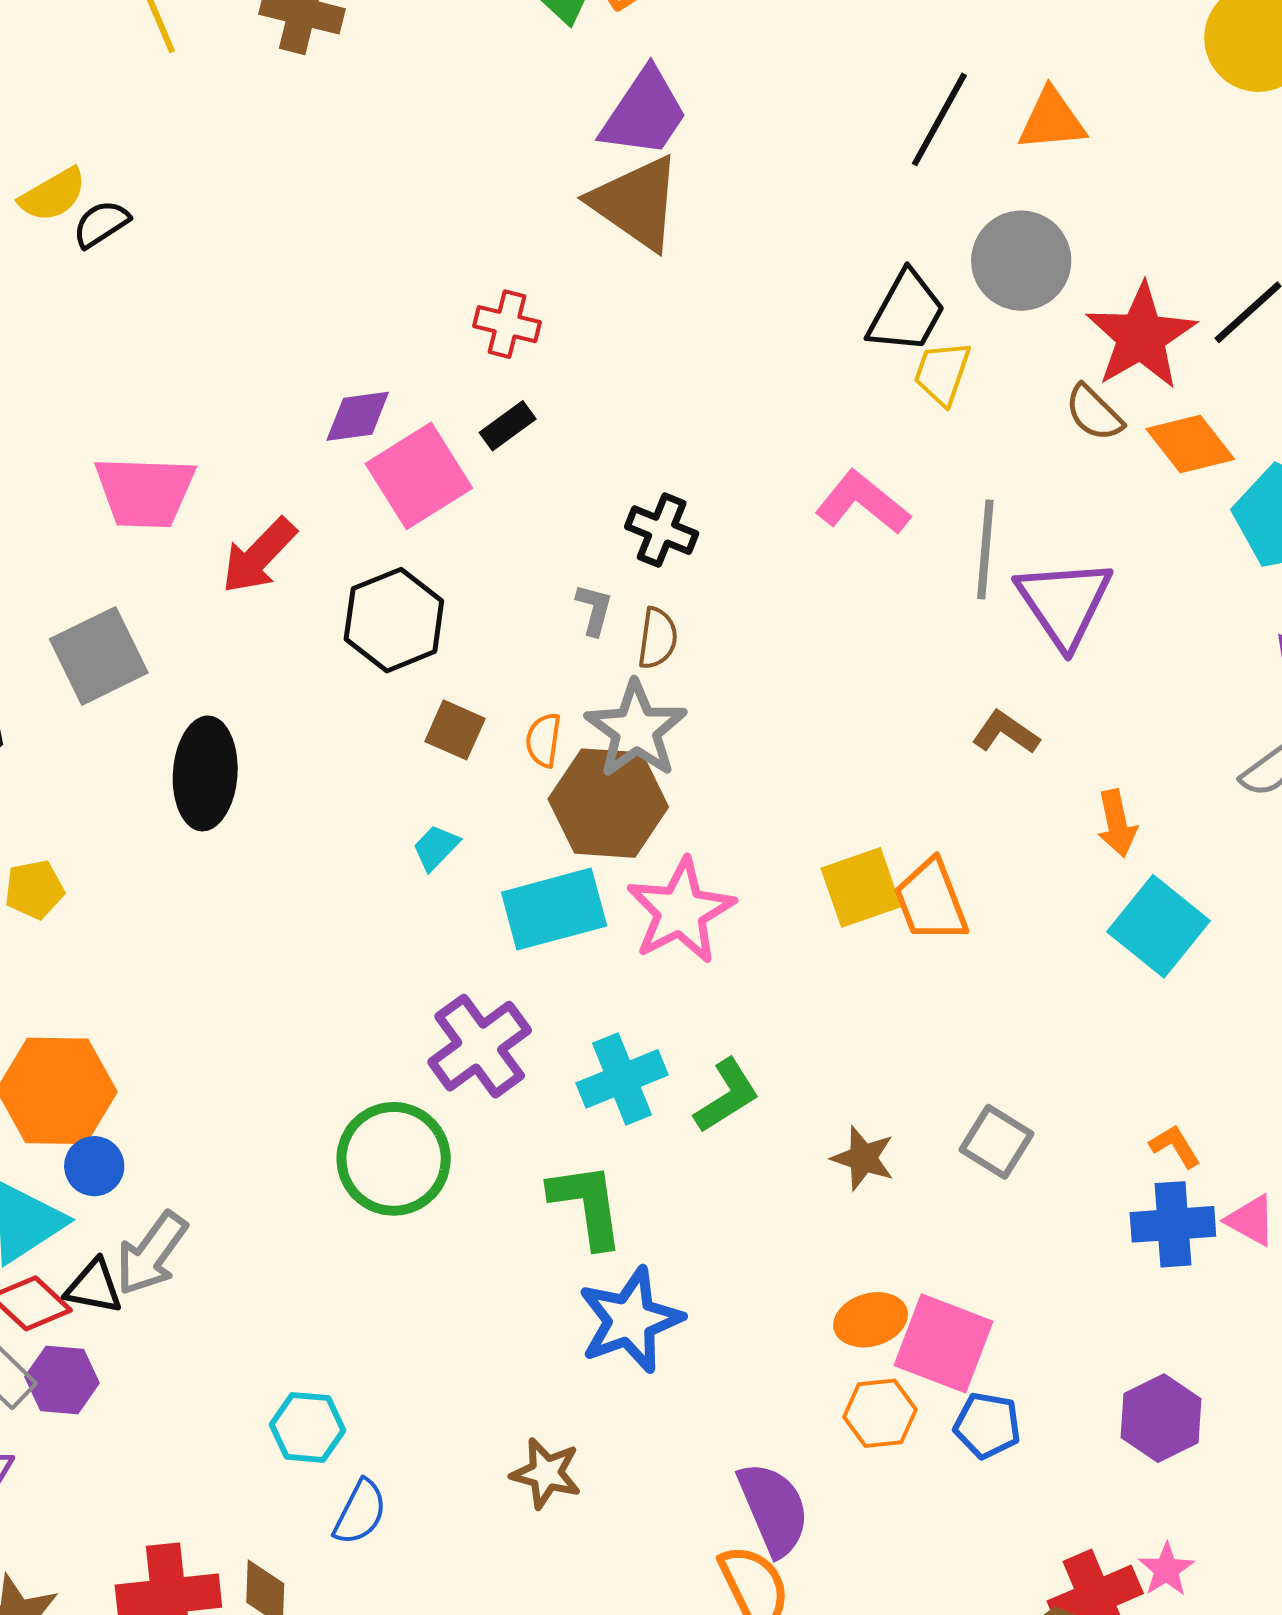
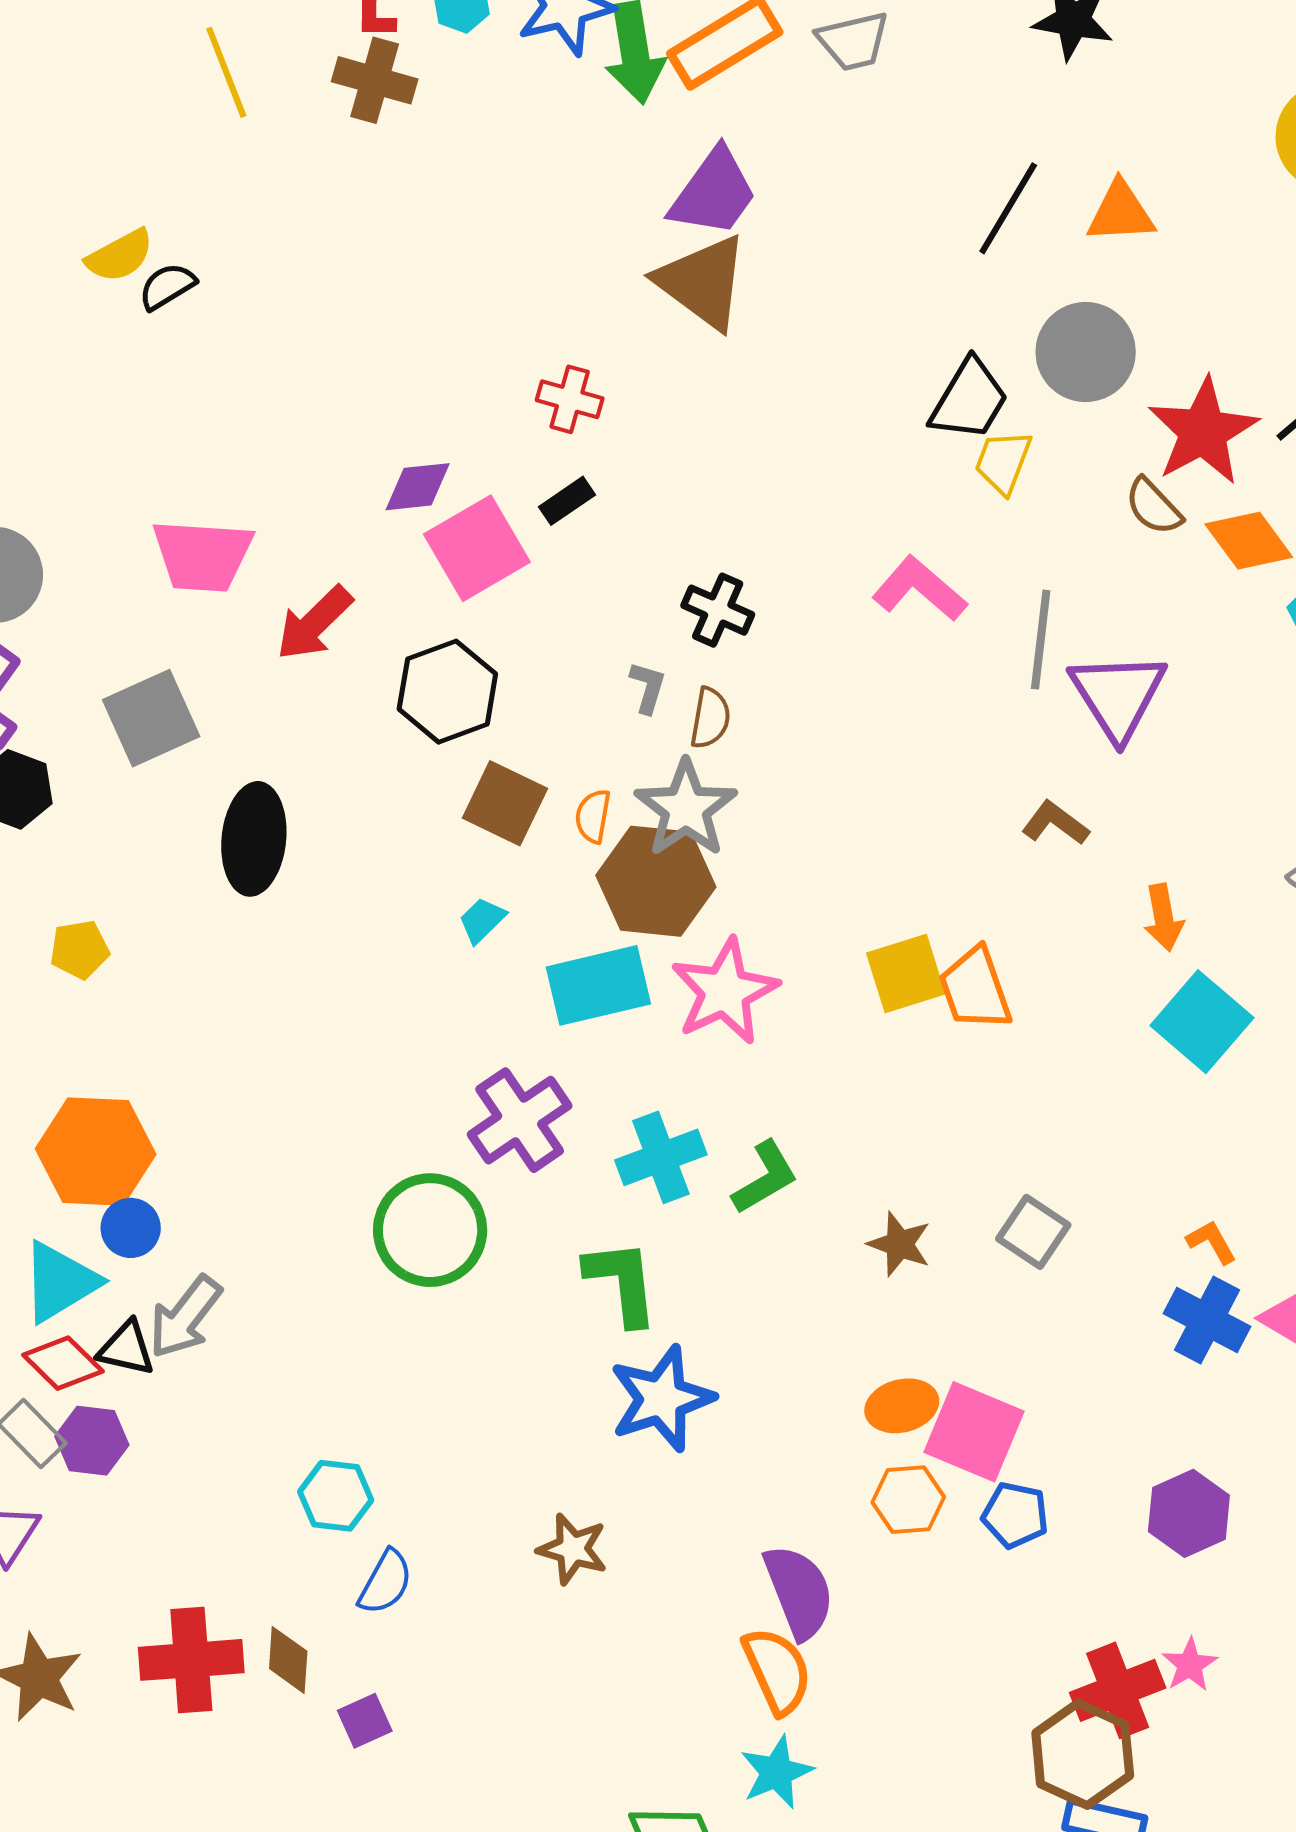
brown square: (455, 730) -> (505, 803), size x1.4
blue cross: (1173, 1224) -> (1207, 1320), turned 30

